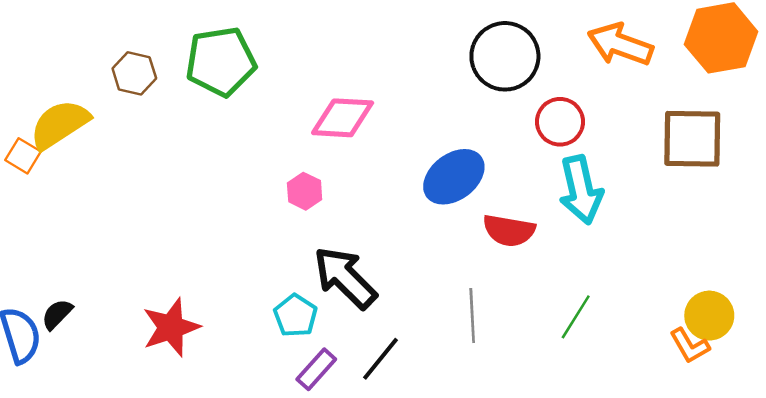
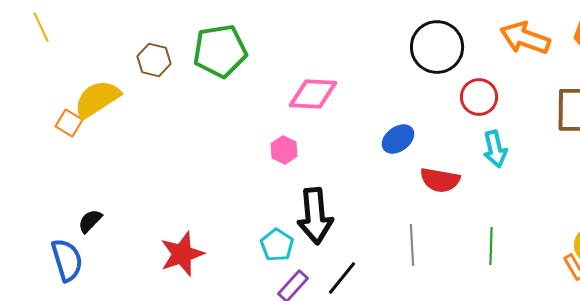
blue ellipse: (454, 177) -> (398, 139), size x0.7
cyan arrow: (581, 190) -> (495, 149), size x0.7
black arrow: (345, 278) -> (315, 216), turned -140
black semicircle: (57, 314) -> (90, 221), moved
green line: (576, 317) -> (491, 246), turned -30

